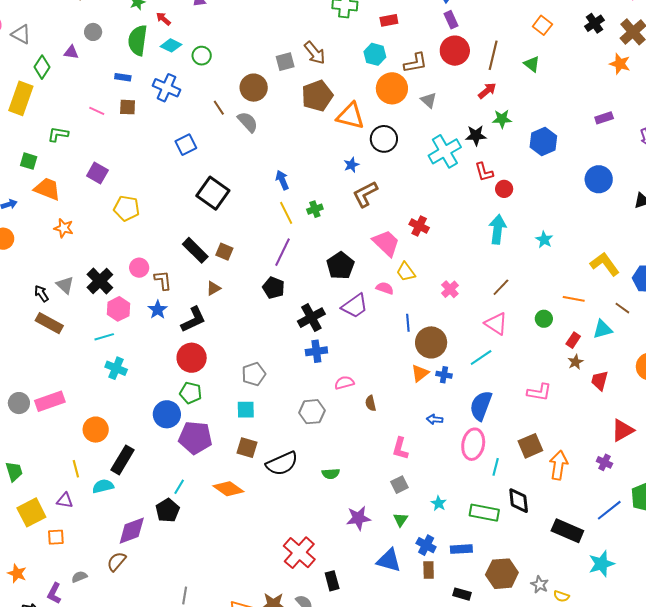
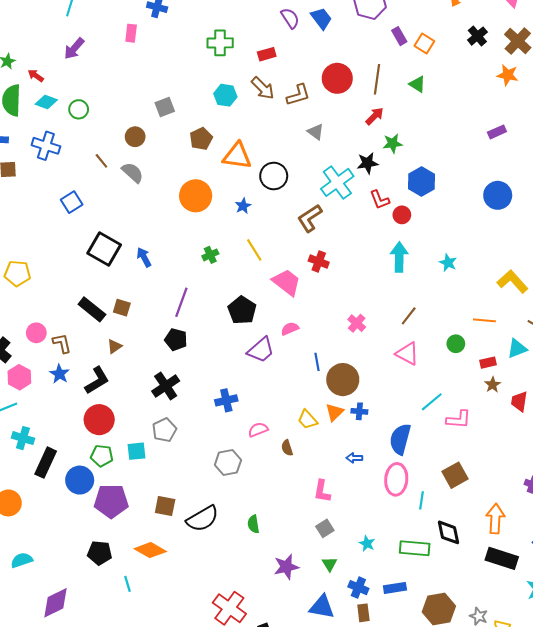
purple rectangle: (451, 20) -> (399, 36), moved
brown arrow: (315, 53) -> (263, 88), moved
cyan hexagon: (375, 54) -> (225, 95), moved
brown circle: (254, 88) -> (135, 137), size x0.7
orange circle: (392, 88) -> (196, 196), moved
brown pentagon: (317, 96) -> (201, 139), size x0.7
blue hexagon: (543, 141) -> (422, 182), moved
blue arrow: (282, 180) -> (144, 257), moved
brown L-shape: (365, 194) -> (310, 218), moved
yellow line: (286, 213) -> (254, 250), moved
yellow trapezoid: (406, 272) -> (308, 420), moved
pink semicircle: (385, 288) -> (290, 329), turned -36
black cross: (311, 318) -> (166, 386), moved
red rectangle: (573, 340) -> (488, 363), turned 49
cyan line: (481, 358) -> (432, 402), moved
cyan square: (246, 410) -> (136, 451), moved
black rectangle: (122, 460) -> (46, 463), moved
orange arrow: (559, 465) -> (495, 519), moved
green semicircle: (331, 474) -> (253, 524), turned 90
cyan line: (179, 487) -> (128, 584), moved, turned -42
black pentagon: (168, 510) -> (100, 553), moved, turned -30

